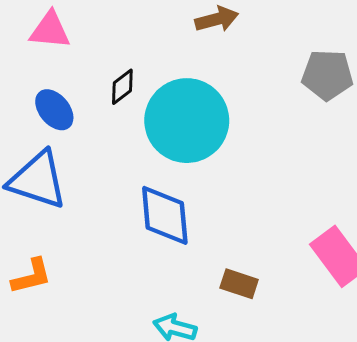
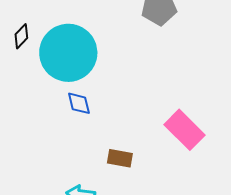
blue diamond: (165, 215) -> (79, 103), moved, size x0.6

